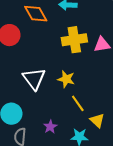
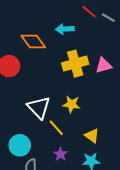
yellow line: (78, 103) -> (56, 128), moved
yellow triangle: (97, 120) -> (92, 136), moved

